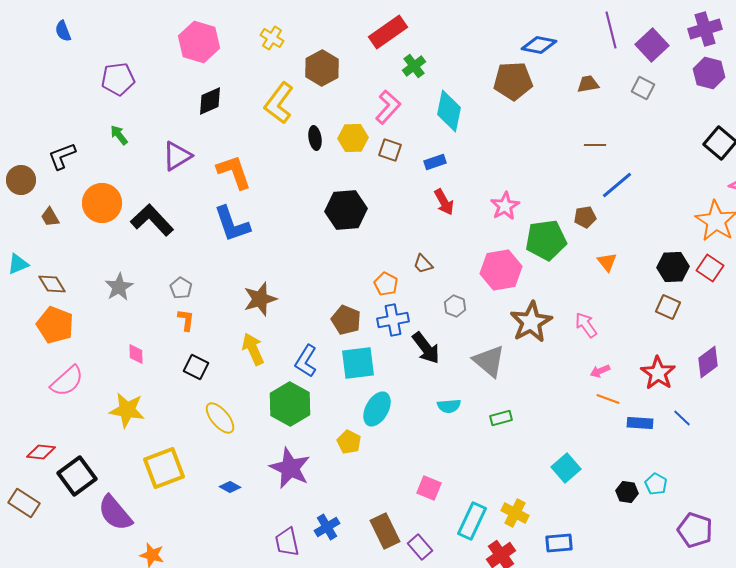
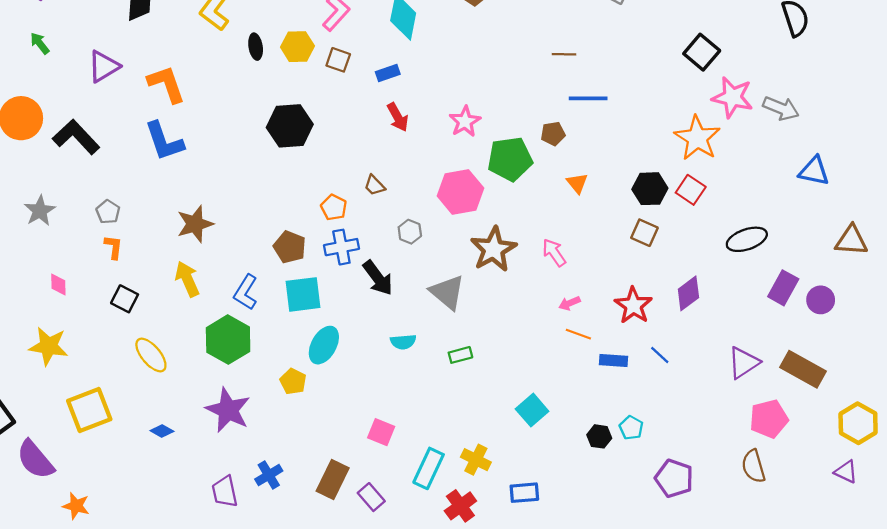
blue line: (617, 185) -> (588, 98), turned 40
brown rectangle: (385, 531) -> (333, 479), turned 52

